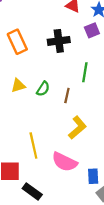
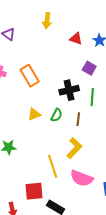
purple square: (92, 30) -> (89, 68), moved, turned -32
black cross: (59, 41) -> (69, 90), moved
yellow L-shape: (77, 128) -> (74, 148), moved

